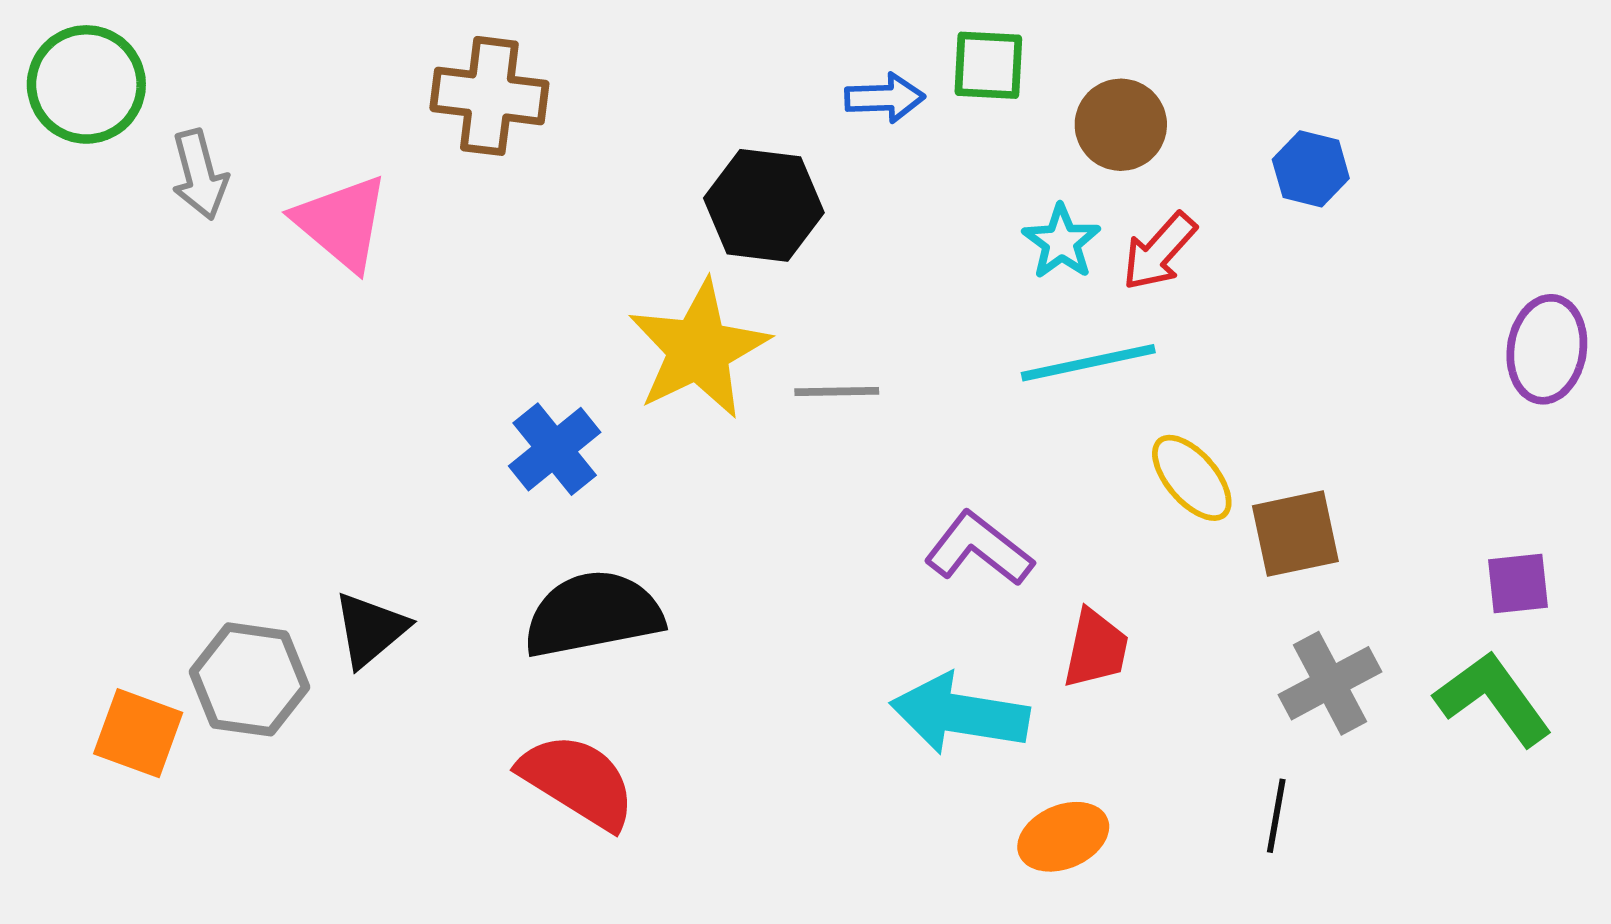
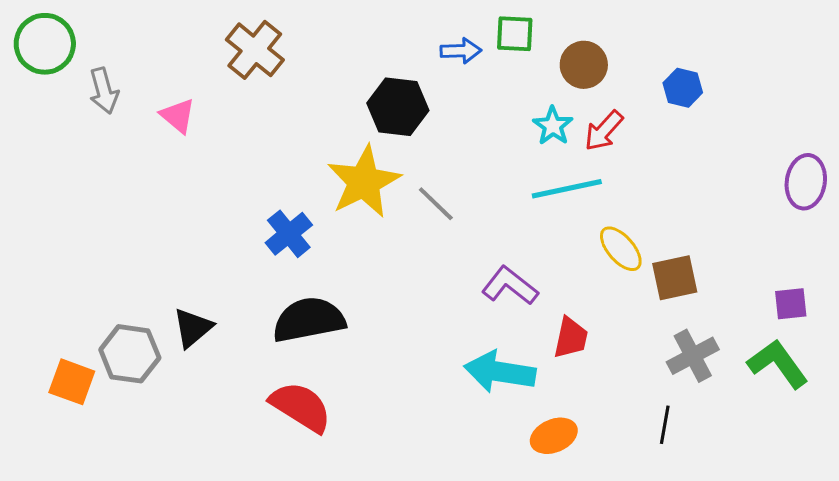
brown cross: (489, 96) -> (255, 50), turned 32
pink triangle: (342, 223) -> (178, 116), size x0.7
gray line: (837, 392) -> (436, 204), turned 45

